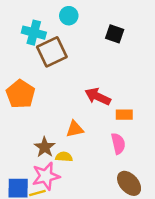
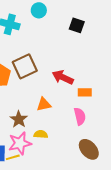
brown square: (52, 52) -> (25, 66), moved
yellow semicircle: (64, 157) -> (41, 134), moved

